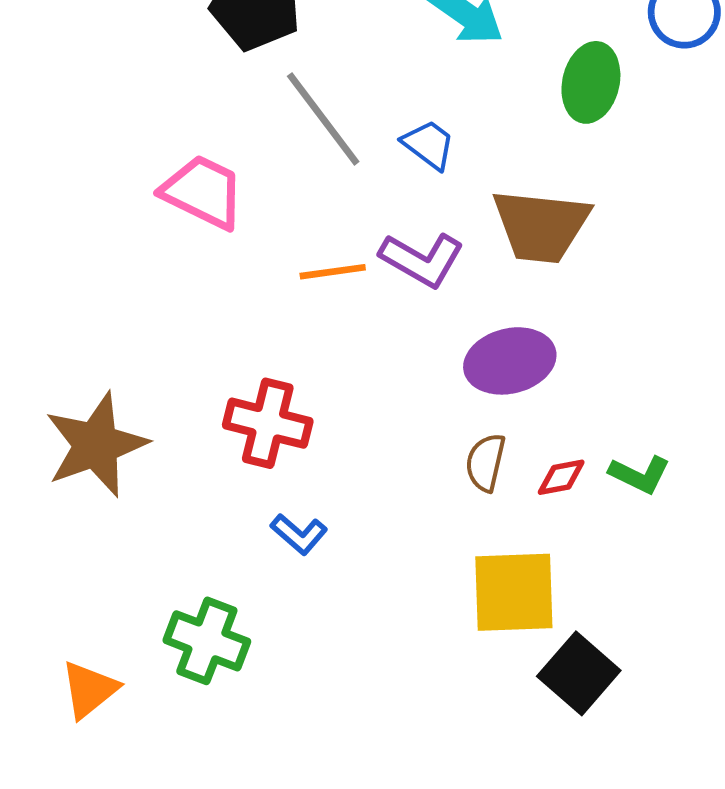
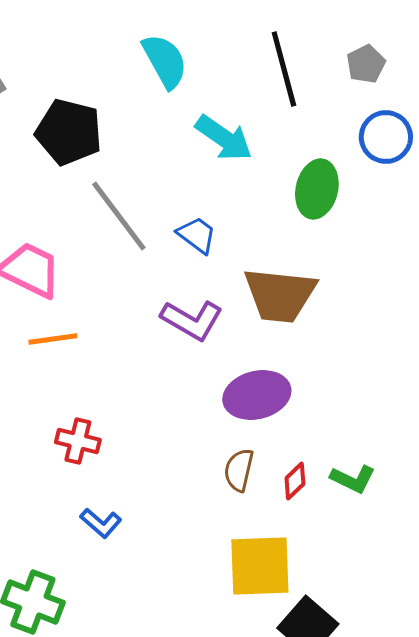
orange line: (333, 272) -> (53, 339), moved
red cross: (268, 423) -> (78, 441), size x0.7
red diamond: (561, 477) -> (295, 481), turned -33

